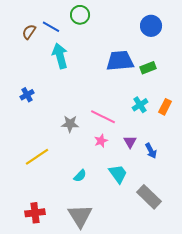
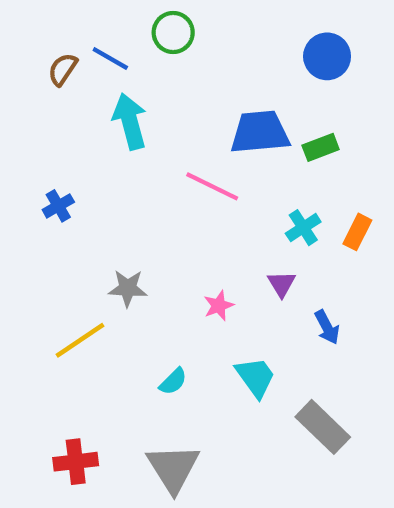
pink line: (103, 117) -> (212, 186), moved
gray star: (70, 124) -> (128, 288), moved
purple triangle: (130, 142) -> (282, 284), moved

